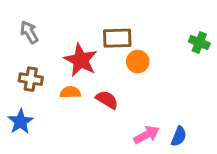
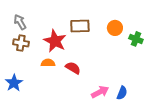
green cross: (199, 42) -> (136, 39), moved
orange circle: (138, 62) -> (115, 28), moved
brown cross: (31, 79) -> (21, 43), moved

